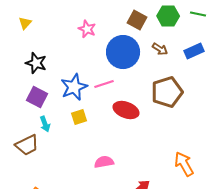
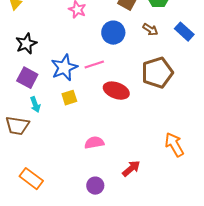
blue rectangle: (194, 51) -> (184, 32), turned 66
blue circle: (123, 52) -> (113, 33), size x0.7
black star: (36, 63) -> (26, 44), turned 30
brown trapezoid: (27, 145) -> (17, 126), turned 35

